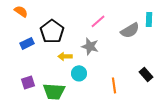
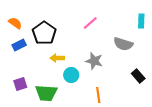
orange semicircle: (21, 11) -> (15, 23), moved
gray semicircle: (130, 30) -> (123, 44), moved, turned 48
gray star: (90, 46) -> (94, 61), moved
orange line: (114, 85) -> (98, 95), moved

